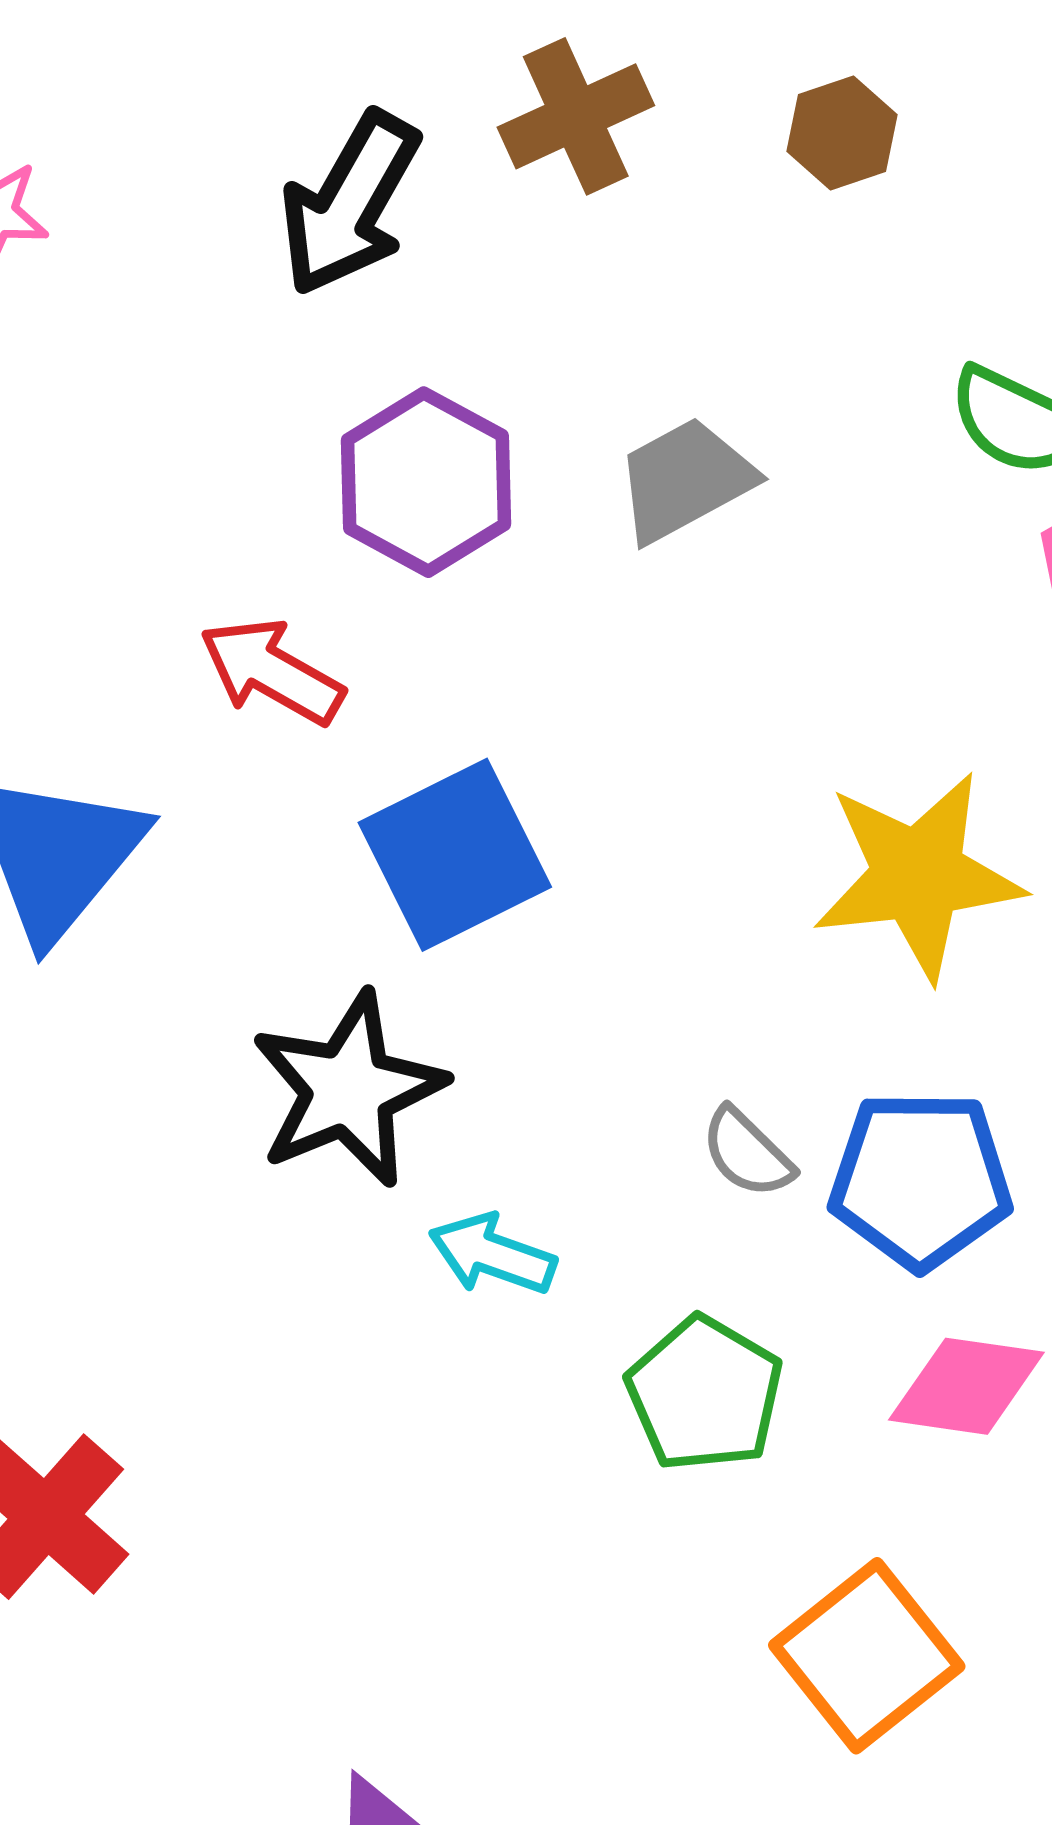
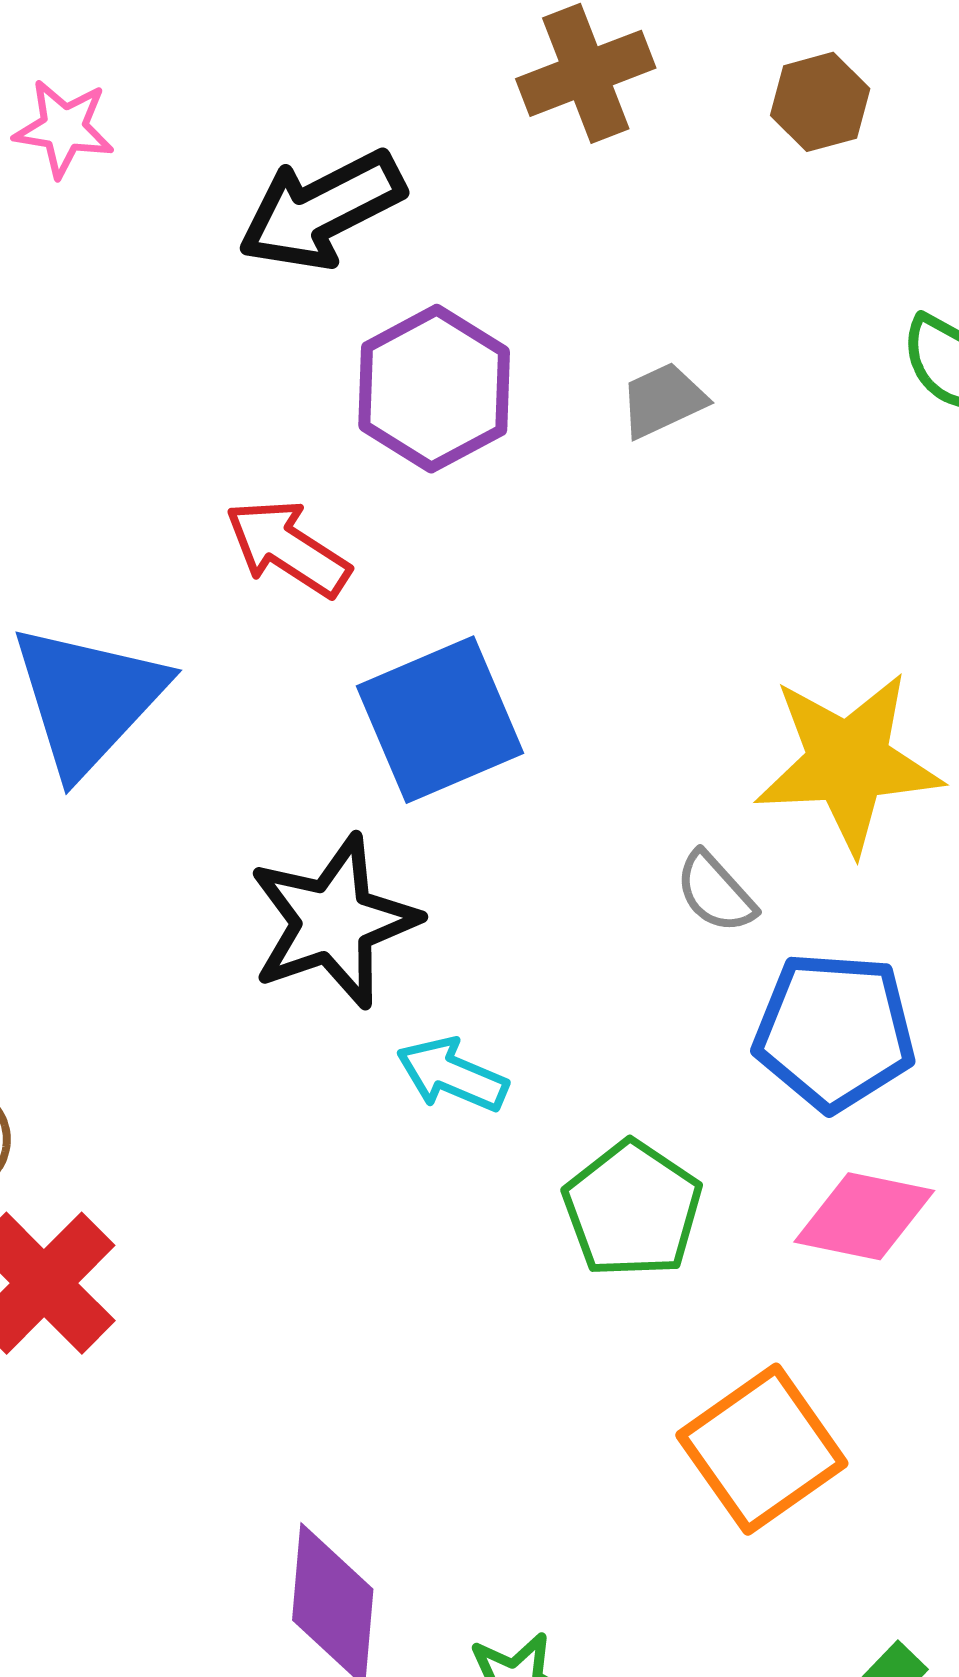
black arrow: (350, 204) -> (321, 210), moved, turned 30
gray trapezoid: (685, 480) -> (663, 400), size x0.7
gray semicircle: (747, 1153) -> (716, 892), moved

